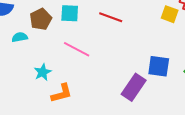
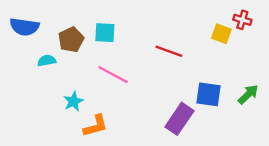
red line: (111, 17) -> (169, 51), moved

